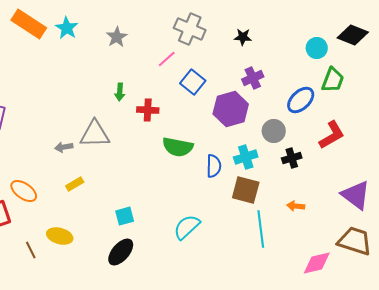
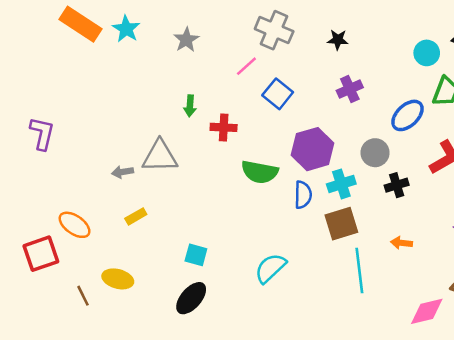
purple hexagon: (231, 109) -> (313, 149), moved
brown square: (246, 190) -> (341, 224), turned -32
cyan square: (125, 216) -> (196, 255), turned 30

